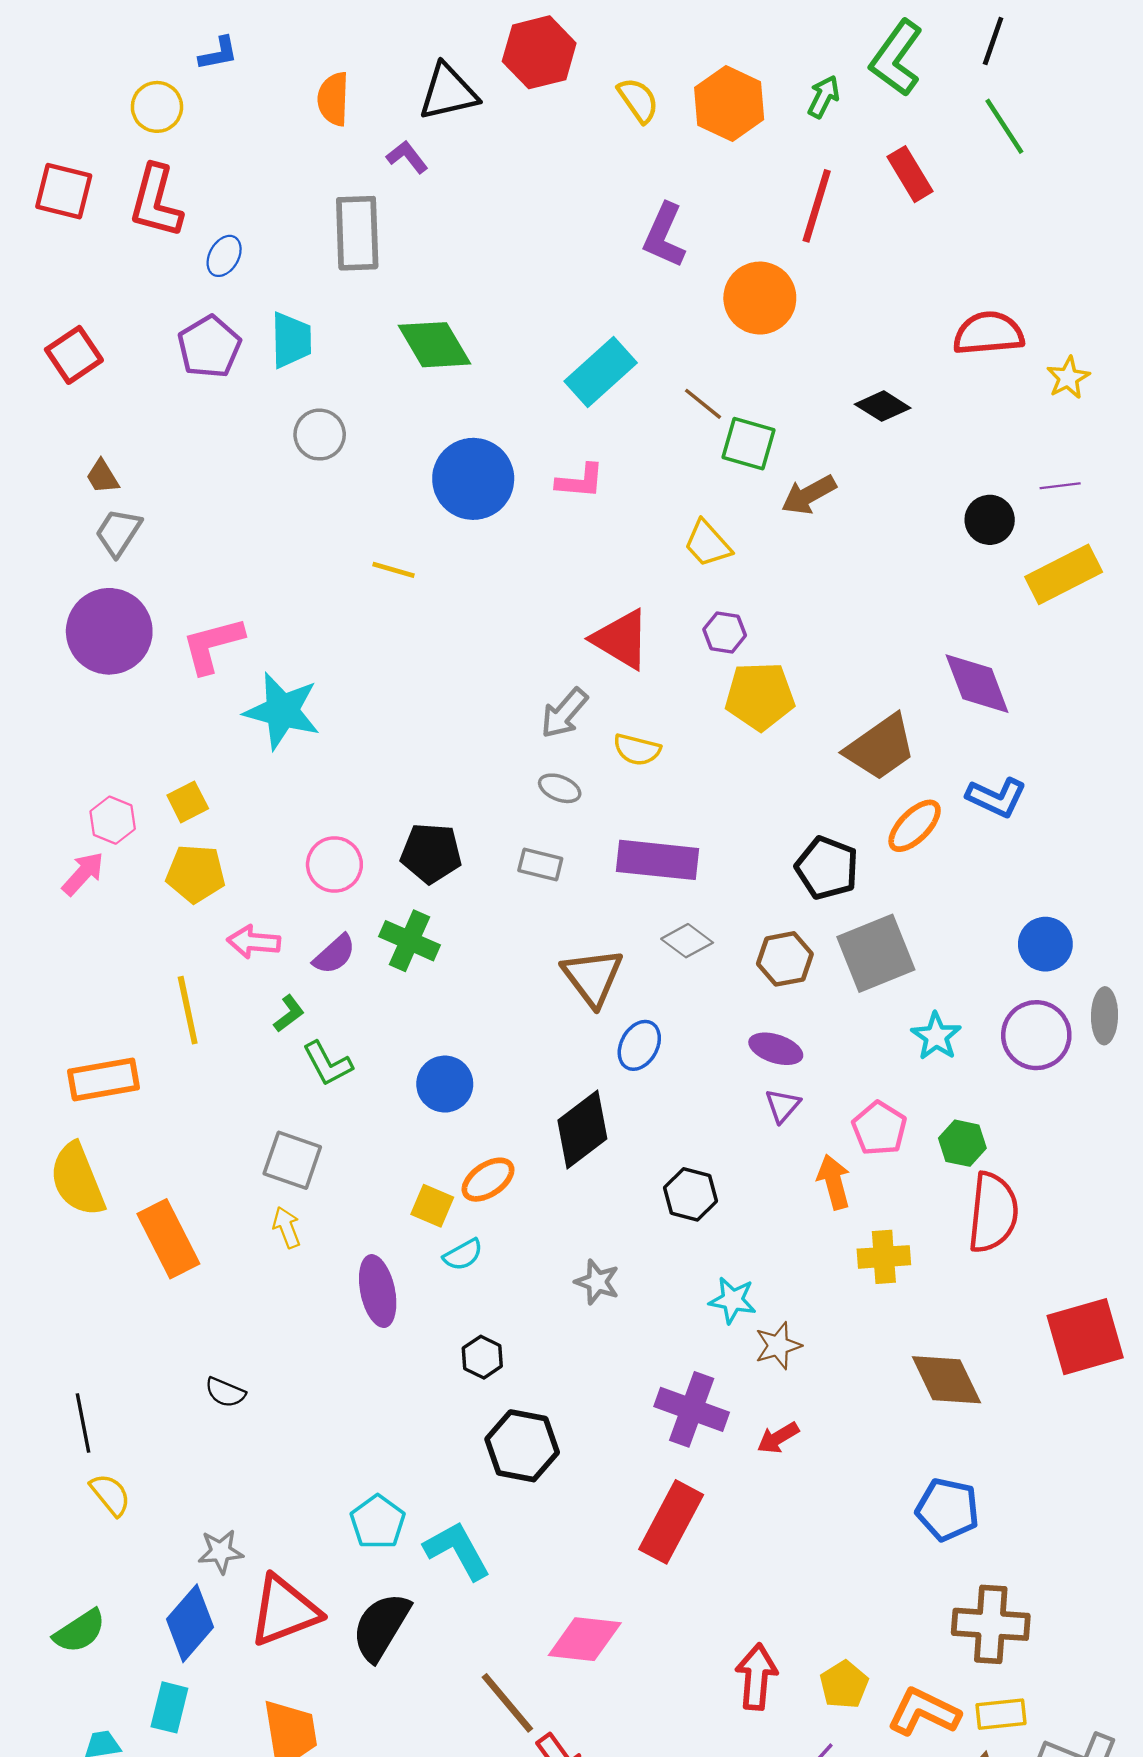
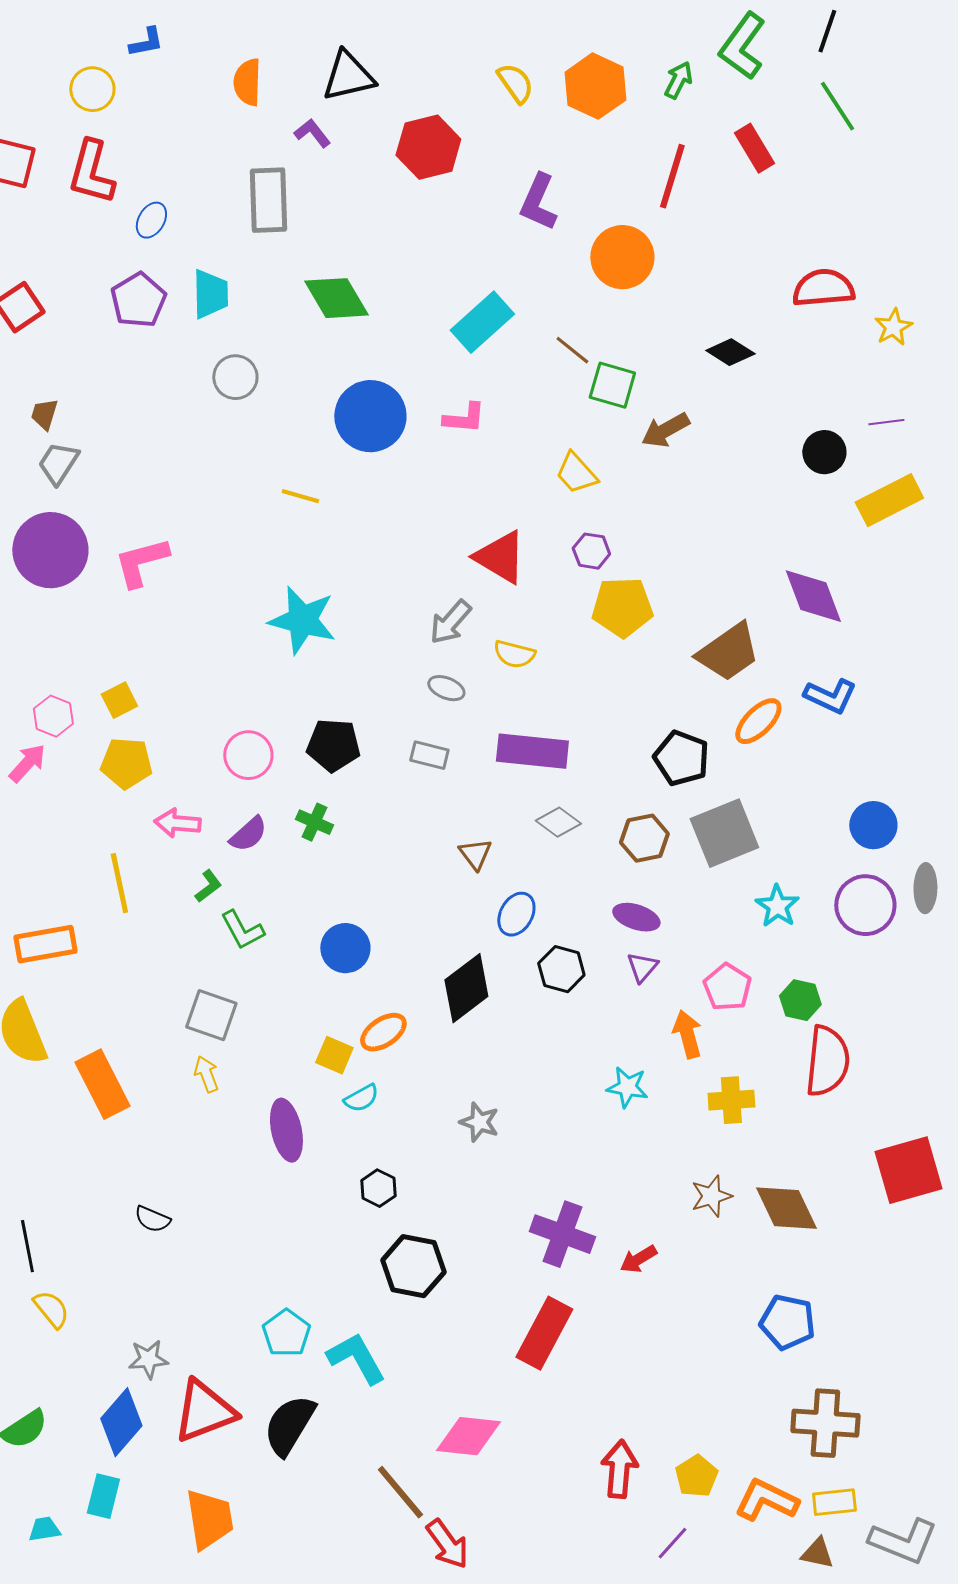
red hexagon: (539, 52) -> (428, 147), moved
brown trapezoid: (102, 477) -> (44, 414), turned 48
cyan star: (282, 711) -> (302, 620), moved
green cross: (409, 941) -> (314, 822), size x0.7
brown triangle: (593, 977) -> (475, 854), size x0.6
black hexagon: (690, 1194) -> (561, 969), moved
cyan star: (733, 1300) -> (627, 1087), moved
brown star: (778, 1346) -> (711, 1196), moved

